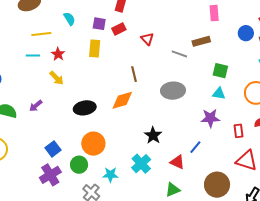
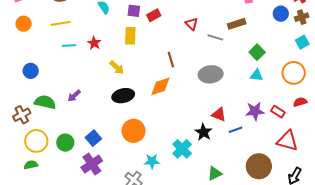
yellow line: (41, 34) -> (61, 23), moved
red triangle: (147, 39) -> (192, 24), moved
green square: (220, 71) -> (257, 52), turned 35
yellow arrow: (57, 78) -> (117, 68), moved
purple star: (210, 118) -> (255, 111), moved
red rectangle: (239, 131) -> (278, 112), turned -48
black star: (153, 135) -> (203, 132), moved
blue line: (195, 147) -> (236, 130), turned 32
red triangle: (177, 162) -> (219, 114), moved
green circle: (79, 165) -> (65, 143), moved

